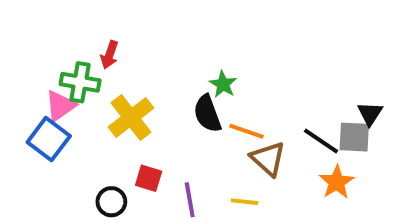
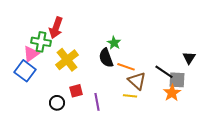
red arrow: (109, 55) -> (56, 28), size x1.5
gray square: (354, 137) -> (177, 80), moved
red square: (149, 178) -> (76, 91), turned -32
yellow line: (245, 202) -> (130, 96), moved

